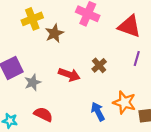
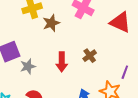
purple line: (137, 59) -> (125, 72), moved
red arrow: (69, 75) -> (62, 62), turned 66

